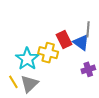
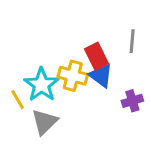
blue triangle: (81, 42) -> (101, 76), moved
yellow line: (13, 82) -> (18, 100), moved

